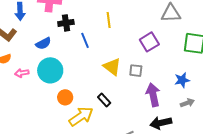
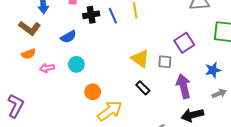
blue line: (85, 40) -> (113, 16), moved
purple square: (149, 42) -> (184, 43), moved
cyan circle: (50, 70) -> (76, 64), size x0.6
black rectangle: (104, 100) -> (143, 88), moved

